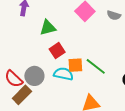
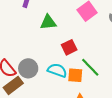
red square: (57, 51) -> (69, 47), moved
orange square: (75, 65) -> (75, 75), moved

